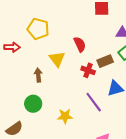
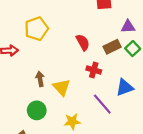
yellow pentagon: (38, 29) -> (36, 29), turned -30
yellow triangle: (57, 59) -> (62, 87), moved
brown rectangle: (105, 61) -> (112, 47), moved

